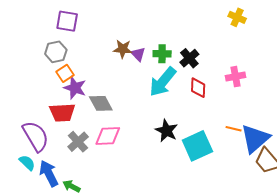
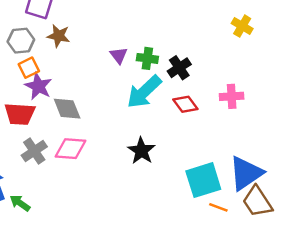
brown star: (123, 49) -> (59, 36), moved
red diamond: (198, 88) -> (185, 104), turned -45
orange line: (234, 129) -> (218, 207), moved
cyan square: (197, 146) -> (203, 180), moved

